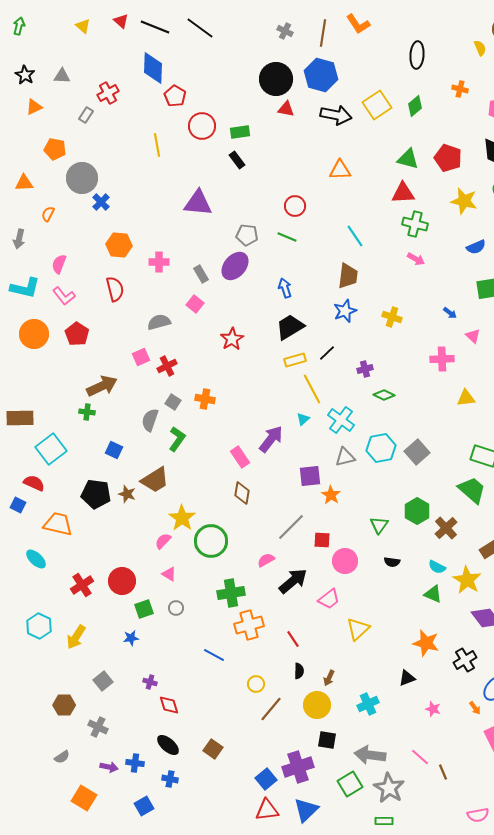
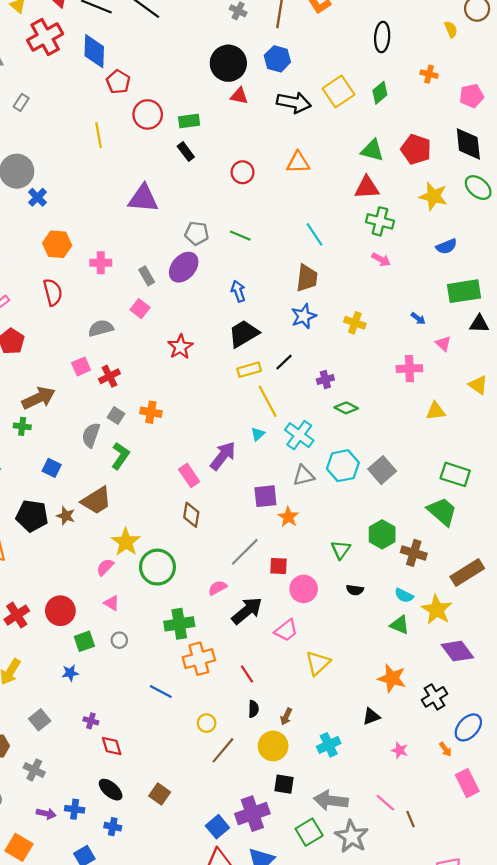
blue hexagon: (321, 75) -> (277, 59), size x0.7
red cross: (108, 93) -> (45, 37), moved, size x1.5
red circle: (295, 206) -> (243, 172), moved
brown cross: (446, 528) -> (414, 553), turned -30

